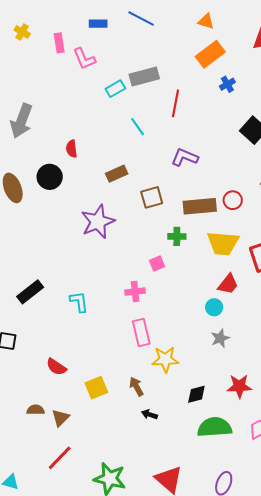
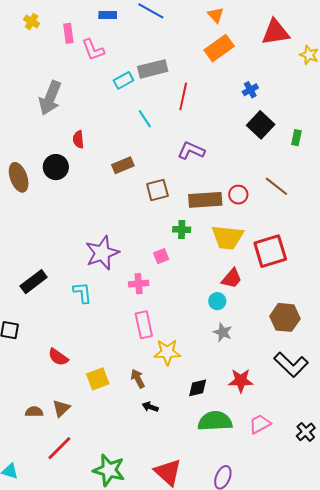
orange triangle: (206, 21) -> (216, 15), turned 30
blue cross: (227, 84) -> (250, 90), moved
gray arrow: (21, 121) -> (50, 98), moved
purple star: (98, 222) -> (102, 253), moved
gray star: (220, 338) -> (223, 332), turned -30
brown semicircle: (35, 410) -> (34, 412), moved

